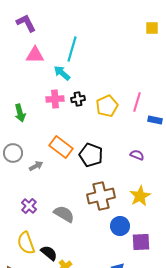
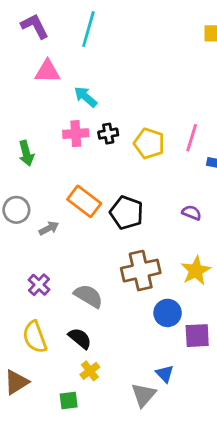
cyan line: (72, 49) -> (88, 29), moved
yellow pentagon: (107, 106) -> (149, 143), turned -30
black semicircle: (49, 253) -> (80, 338), moved

